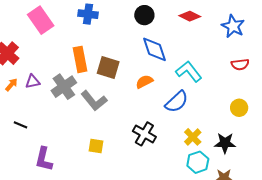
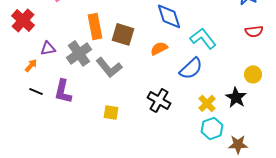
orange arrow: (11, 85) -> (31, 65), moved
black star: (225, 143) -> (236, 97), moved, turned 30
purple L-shape: (44, 159) -> (63, 91), moved

